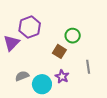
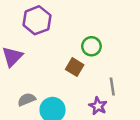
purple hexagon: (30, 27) -> (37, 20), moved
purple star: (62, 76) -> (98, 106), moved

